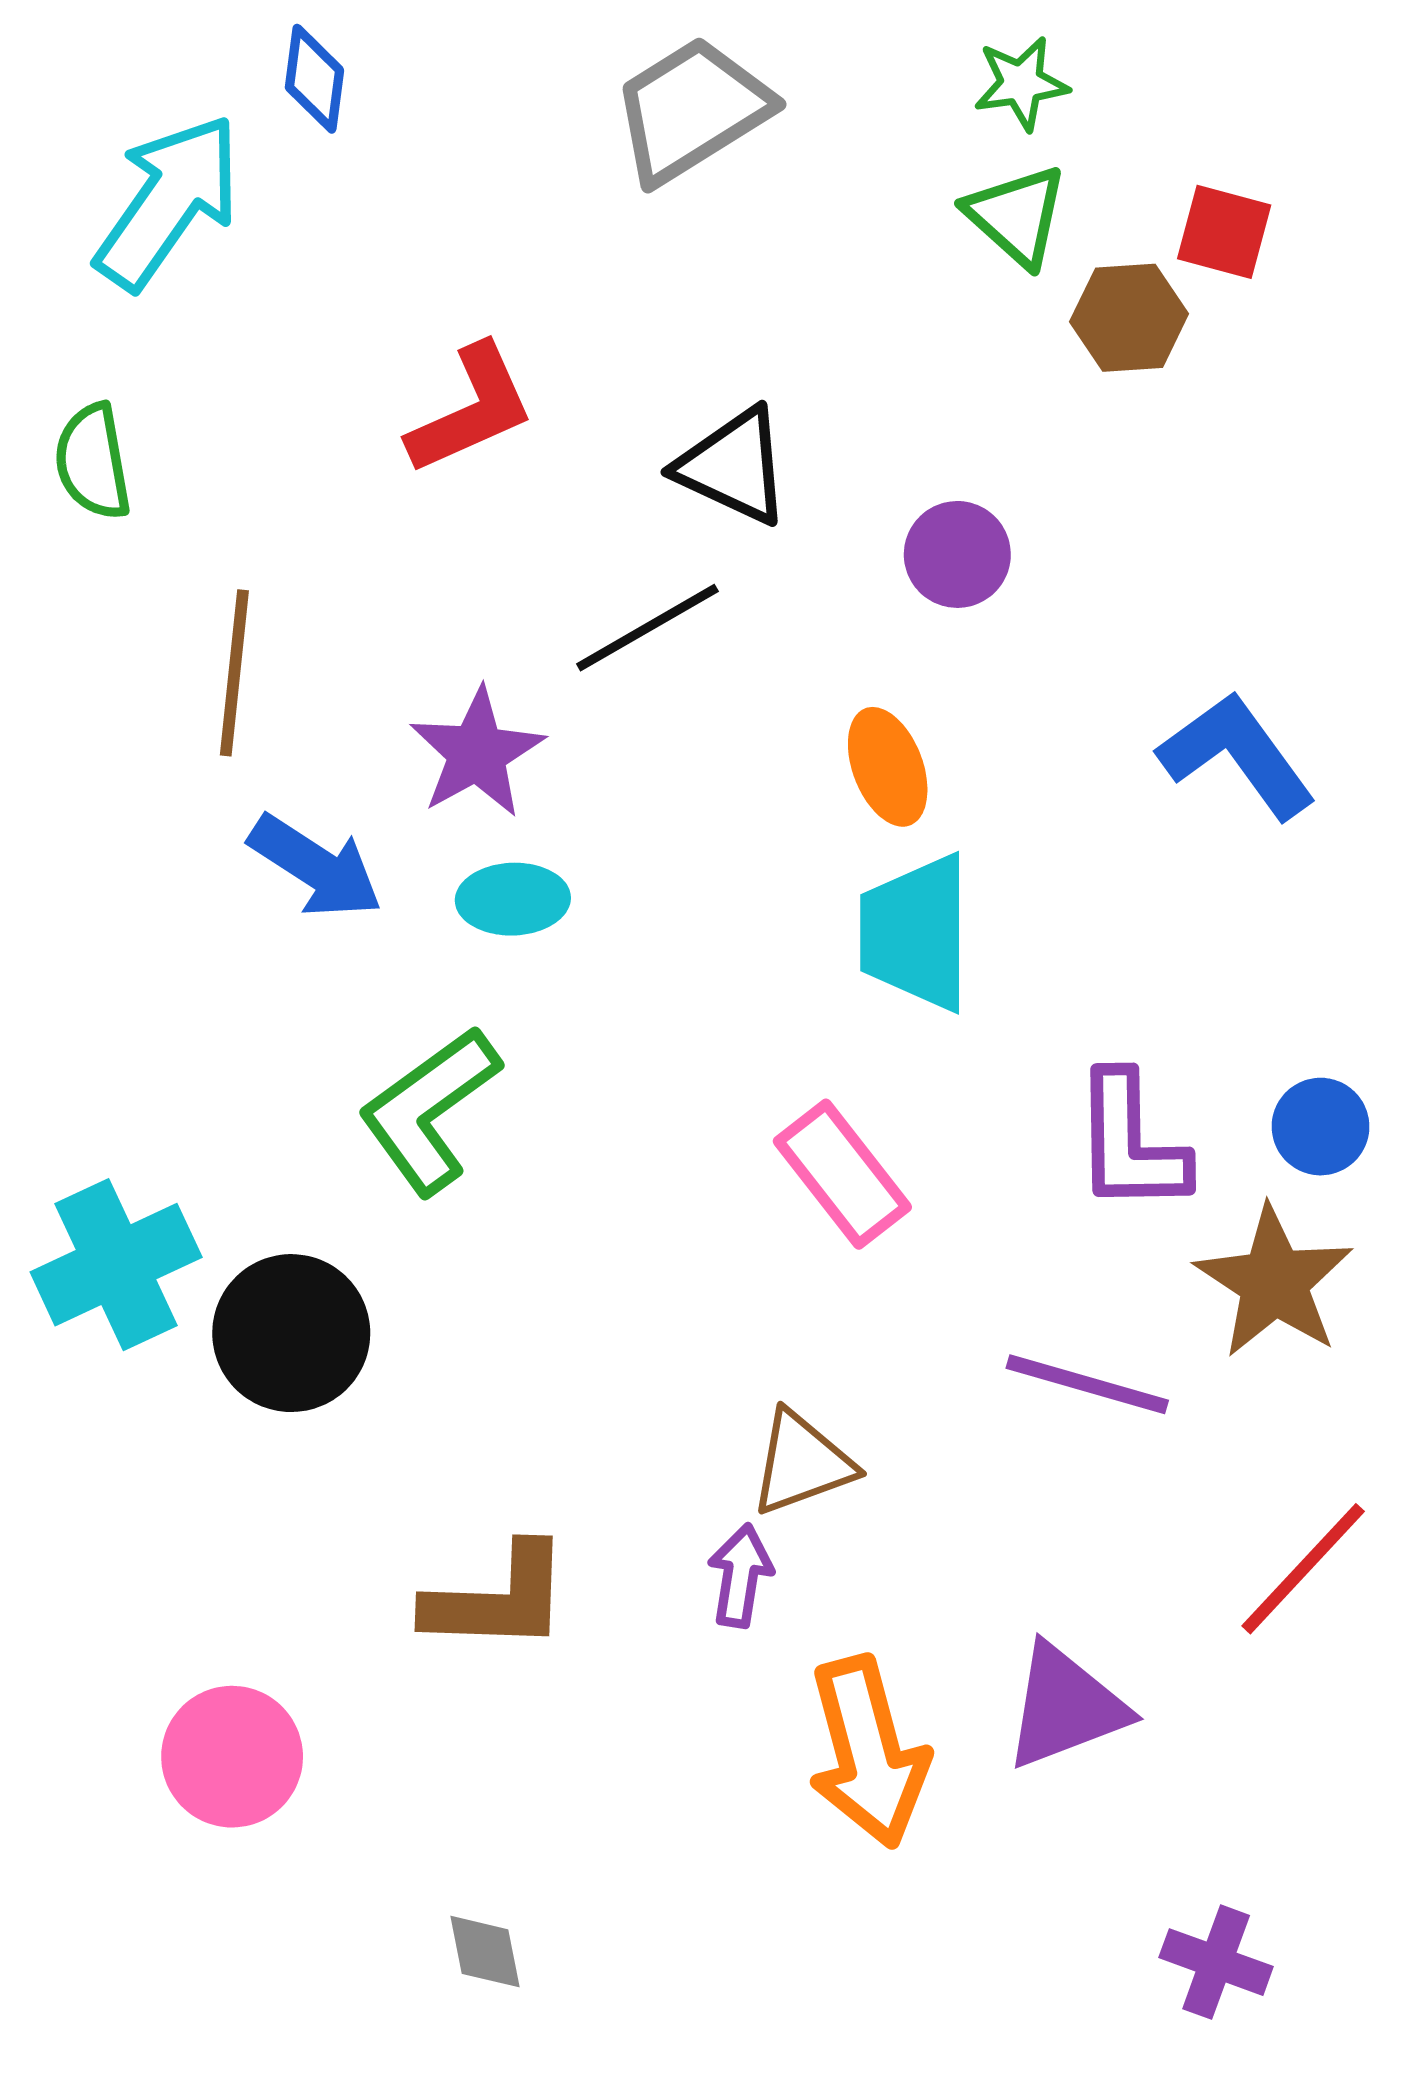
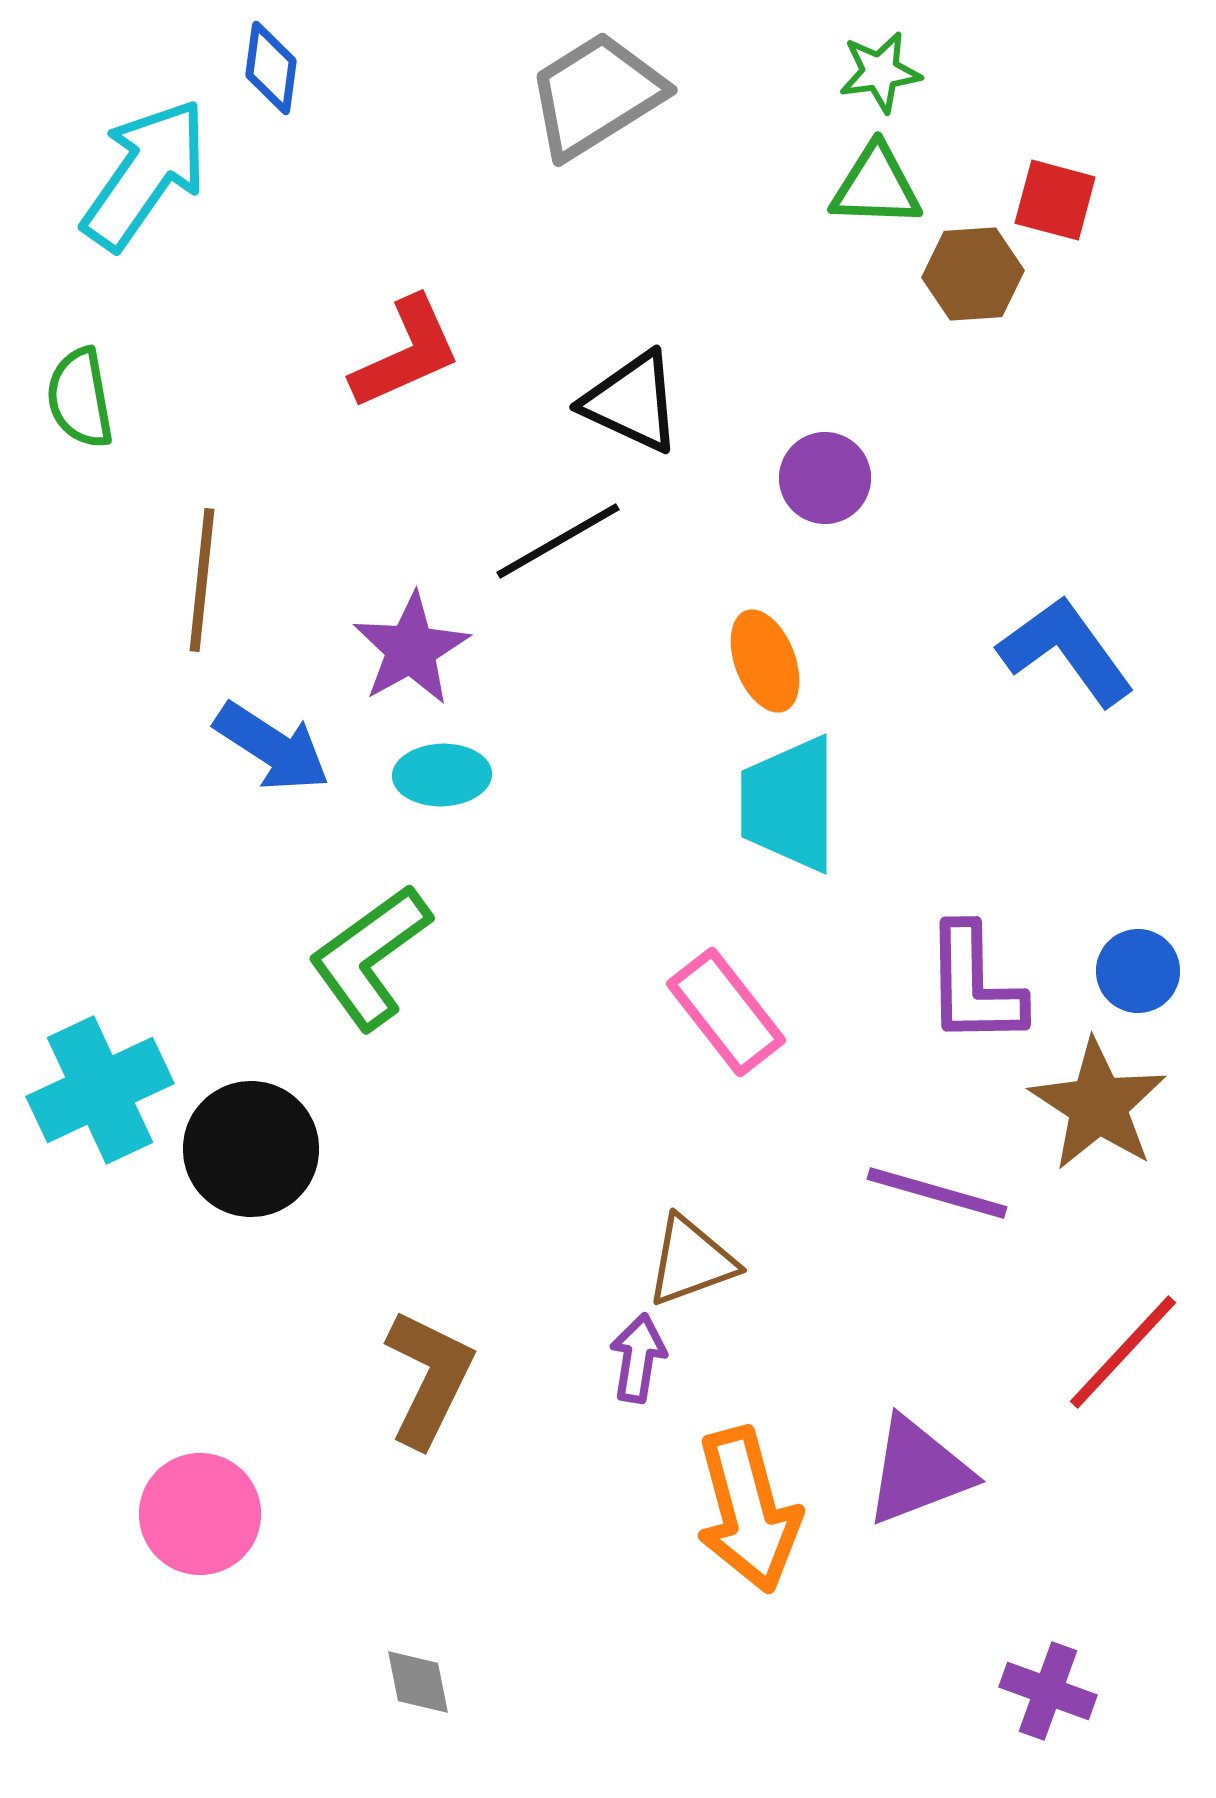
green triangle: (1016, 216) -> (876, 186), turned -40
brown L-shape: (498, 1599) -> (429, 1378), turned -66

